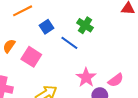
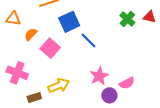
green cross: (85, 25) -> (127, 19), moved
blue square: (46, 27) -> (69, 22), size x1.5

